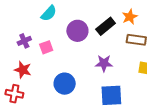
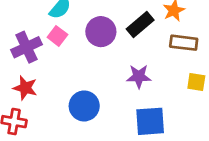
purple cross: (24, 41) -> (27, 47), size x1.5
pink square: (46, 47) -> (57, 36), moved, turned -32

